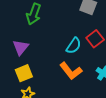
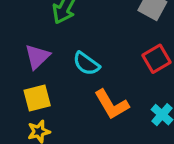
cyan semicircle: (74, 46) -> (86, 64), moved, turned 84

